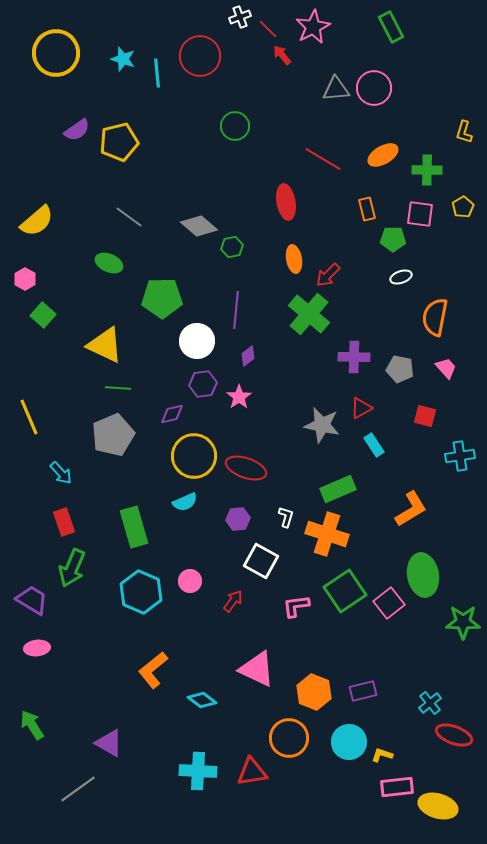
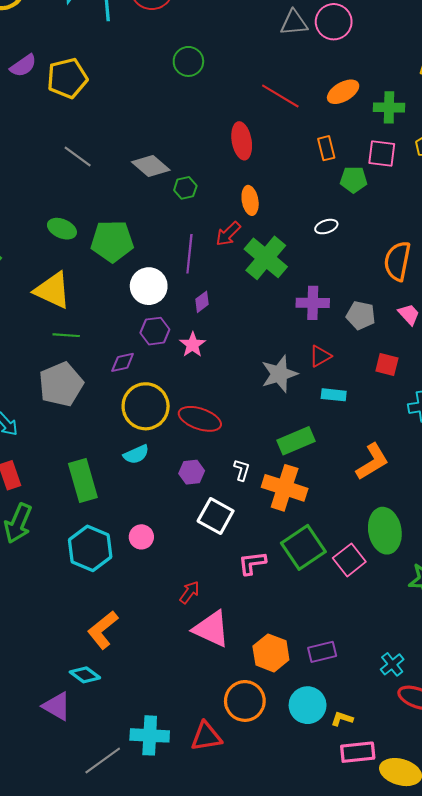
green ellipse: (109, 263) -> (62, 229), moved
red arrow: (328, 275) -> (228, 234), moved
white ellipse: (401, 277) -> (326, 227), moved
gray star: (322, 425) -> (279, 374), turned -30
cyan rectangle: (374, 445) -> (334, 395), turned -50
red arrow: (233, 601) -> (189, 592), moved
cyan diamond: (202, 700) -> (85, 675), moved
gray line: (78, 789) -> (103, 761), moved

